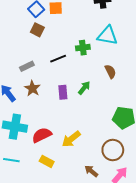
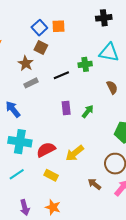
brown star: (32, 88) -> (26, 63), moved
green arrow: (84, 88) -> (88, 111), moved
cyan line: (11, 160) -> (17, 174), turned -42

